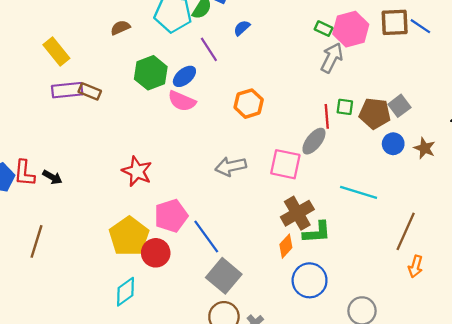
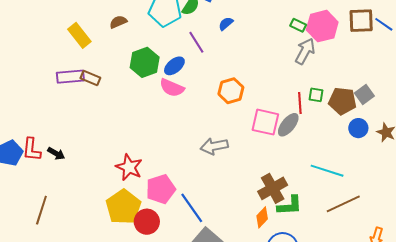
yellow rectangle: (56, 52) -> (79, 35), moved
pink square: (285, 164) -> (265, 122), moved
red star: (137, 171) -> (129, 167), moved
brown line: (406, 231) -> (343, 204), moved, turned 40

